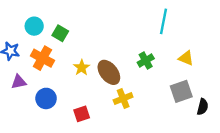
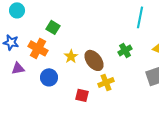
cyan circle: (34, 26) -> (17, 10), moved
blue circle: (46, 98) -> (49, 77), moved
red square: (82, 114) -> (82, 95), moved, turned 32

